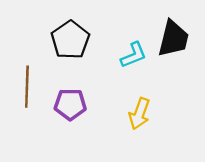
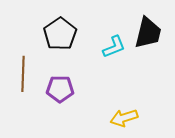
yellow arrow: (139, 114) -> (124, 118), moved, turned 52

